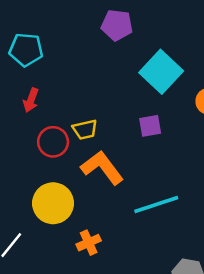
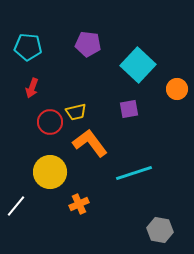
purple pentagon: (117, 25) -> (88, 44), moved

